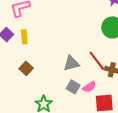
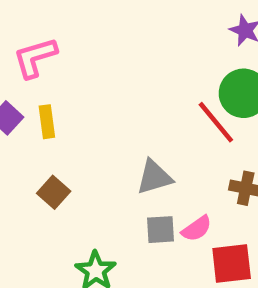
red line: (97, 61) -> (216, 122), moved
gray square: (73, 87) -> (160, 230), turned -32

